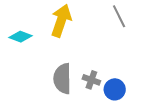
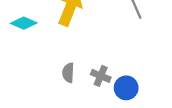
gray semicircle: (62, 79) -> (68, 73), size x0.6

